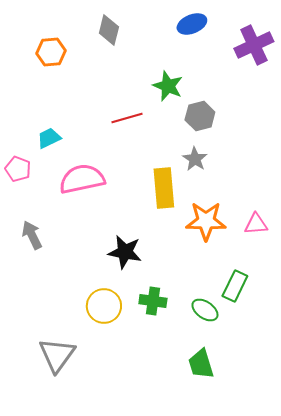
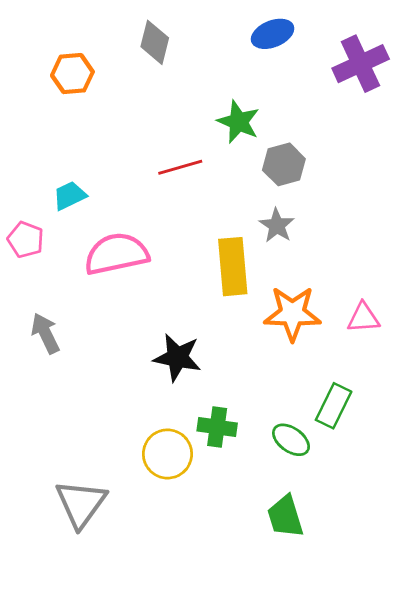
yellow circle: (104, 306) -> (167, 454), moved

